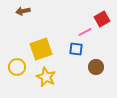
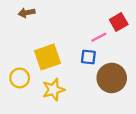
brown circle: (96, 67) -> (112, 78), size x1.6
yellow star: (46, 77) -> (53, 90), turned 30

